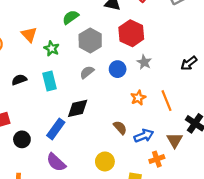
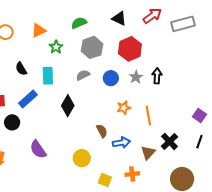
orange triangle: (29, 35) -> (39, 30), turned 35
black arrow: (189, 63) -> (157, 76), moved, turned 119
black semicircle: (19, 80) -> (21, 69), turned -112
black diamond: (78, 108) -> (68, 106), turned -60
blue rectangle: (56, 129) -> (28, 99), moved
orange cross: (157, 159) -> (132, 174), moved

